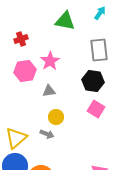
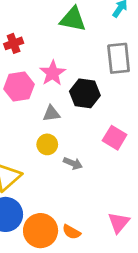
black hexagon: (93, 81) -> (85, 93), moved
yellow circle: (56, 117) -> (47, 144), moved
gray arrow: (47, 134) -> (73, 163), moved

